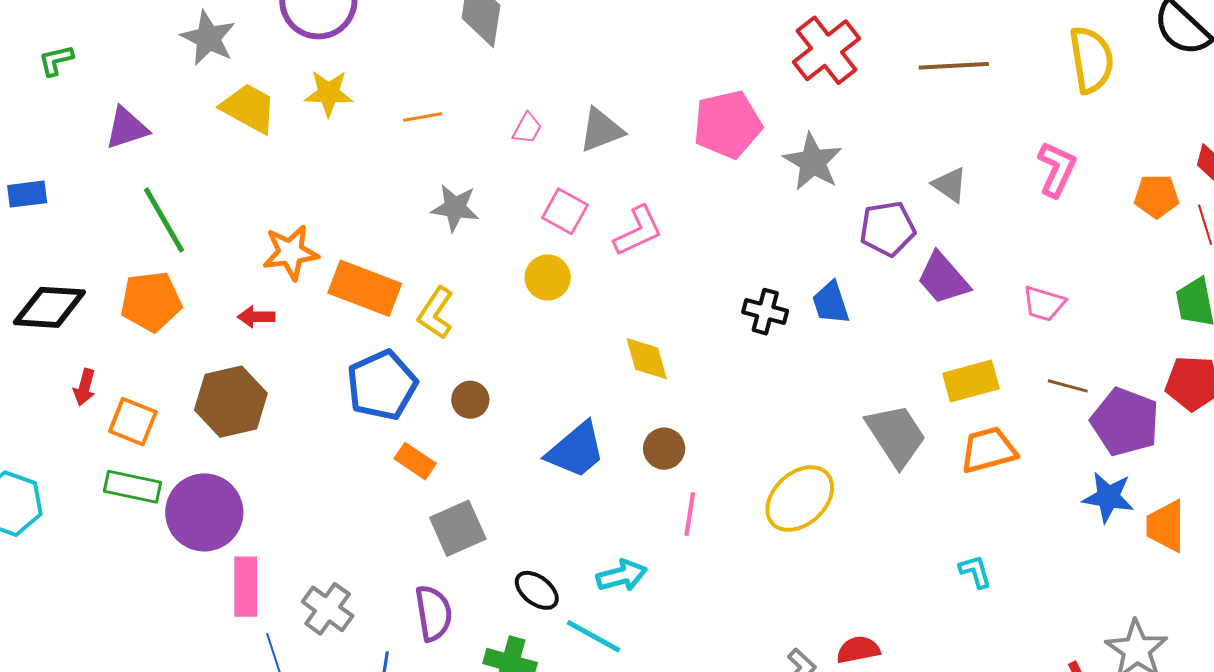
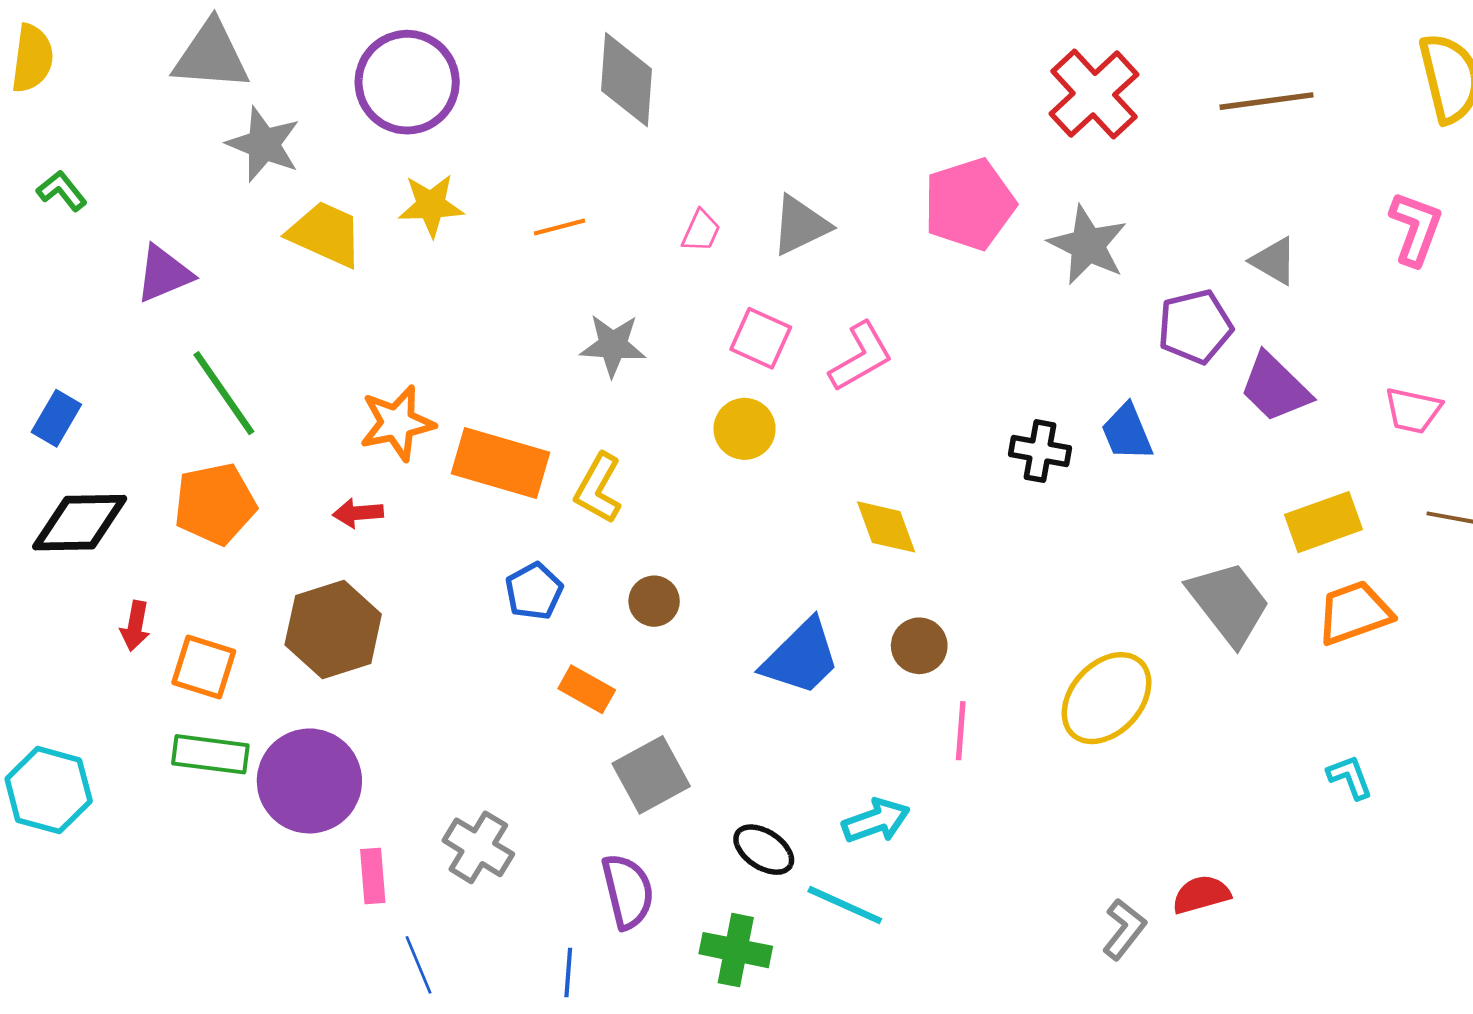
green L-shape: (56, 60) -> (62, 191), turned 69
blue rectangle: (27, 194) -> (56, 418), moved, turned -48
blue pentagon: (382, 385) -> (534, 591), size x0.6
pink rectangle: (246, 587) -> (373, 876), size x0.7
gray cross: (328, 609) -> (478, 847), moved

